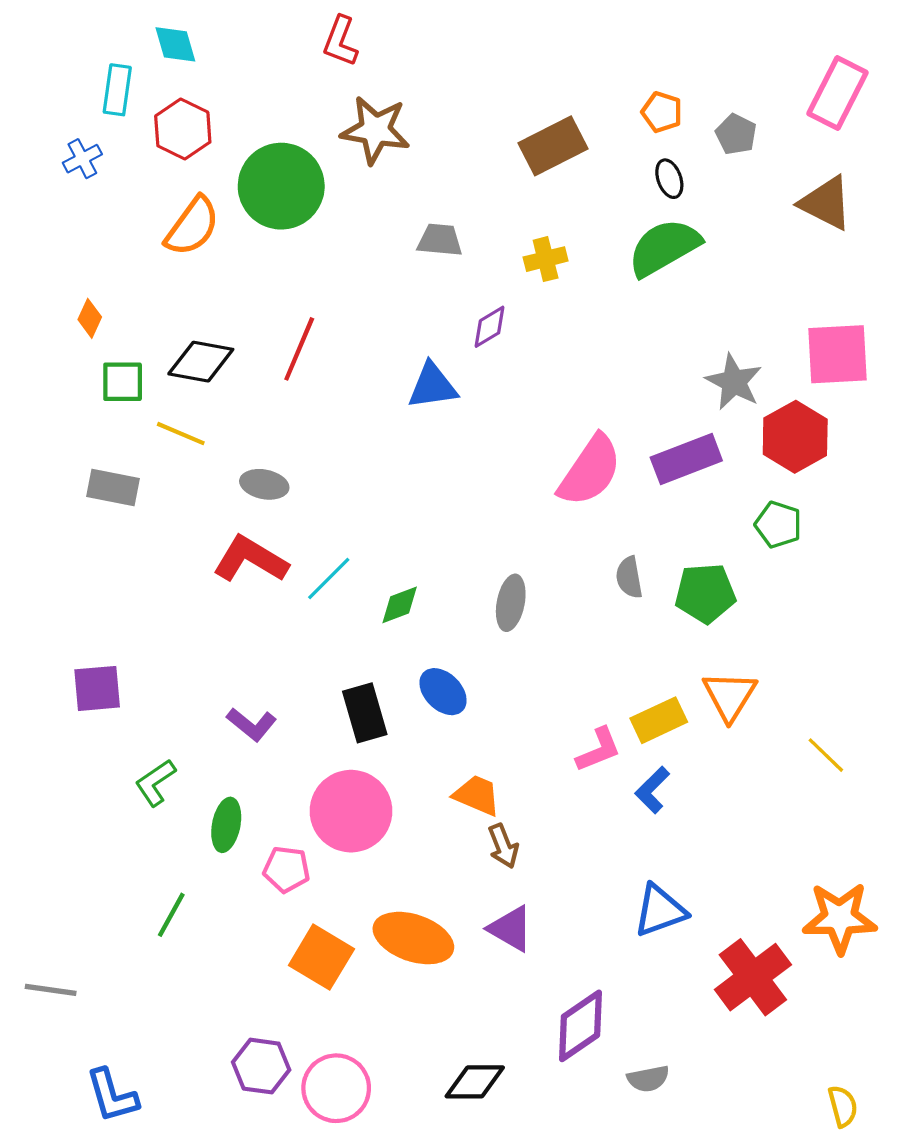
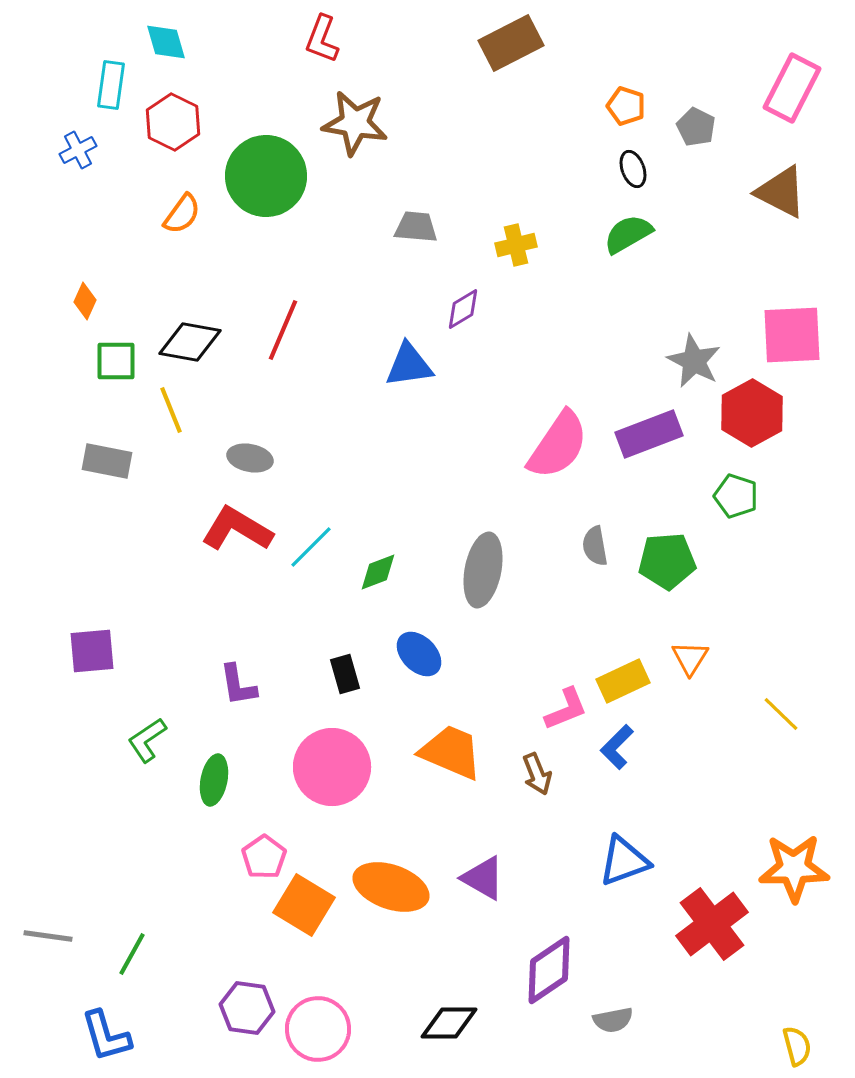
brown rectangle: (553, 146) -> (511, 43), moved
orange semicircle: (192, 226) -> (182, 214), size x0.7
green semicircle: (664, 247) -> (628, 234), size x0.7
yellow line: (181, 434) -> (171, 410), turned 45
gray ellipse: (511, 603) -> (483, 570), size x1.4
orange triangle: (730, 696) -> (690, 658), size x0.7
black rectangle: (365, 713) -> (345, 674), size x0.7
purple L-shape: (252, 724) -> (238, 685), turned 42
orange trapezoid: (477, 795) -> (451, 752), size x1.4
brown arrow: (503, 846) -> (537, 774), moved
pink pentagon: (286, 869) -> (264, 857), moved, turned 30
green line: (171, 915) -> (132, 954), moved

